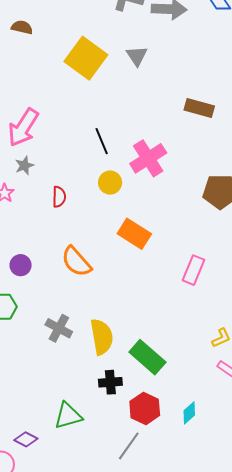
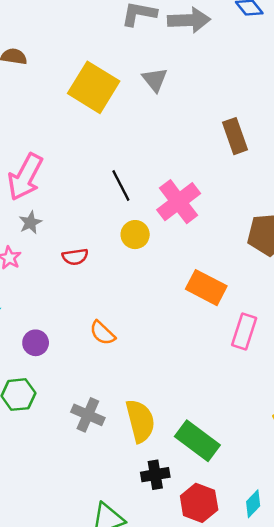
brown rectangle: (199, 108) -> (235, 136), turned 60
red semicircle: (59, 197) -> (75, 257), turned 85
orange rectangle: (134, 234) -> (206, 288), moved
orange semicircle: (76, 262) -> (102, 333), size x0.7

